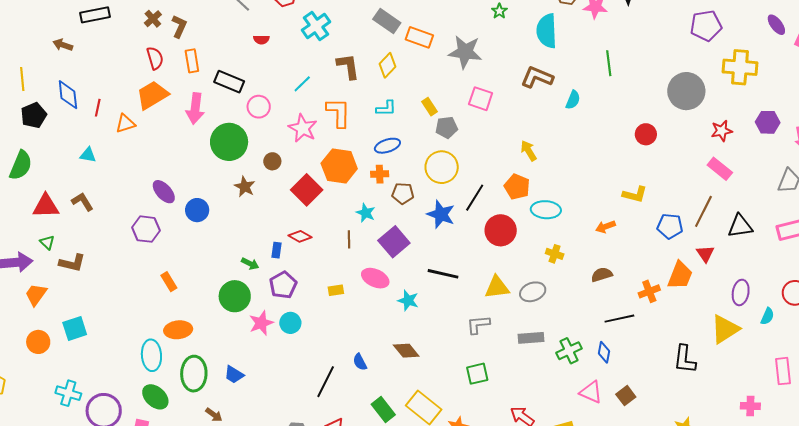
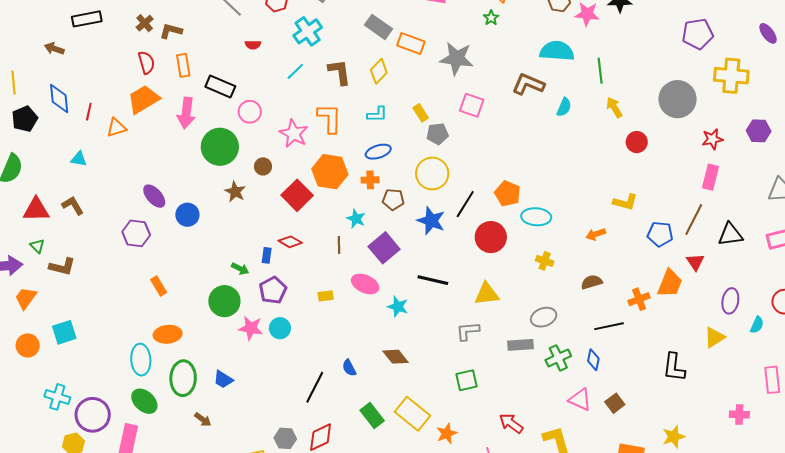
brown L-shape: (179, 26) -> (171, 31), turned -100
cyan semicircle: (547, 31) -> (557, 51), moved, turned 96
cyan line: (302, 84) -> (295, 71), moved
yellow arrow: (529, 151) -> (614, 107), moved
pink rectangle: (720, 169) -> (710, 177), turned 65
gray ellipse: (533, 292) -> (544, 317), moved
pink star: (261, 323) -> (251, 328), turned 30
yellow triangle: (725, 329) -> (714, 337), size x0.7

